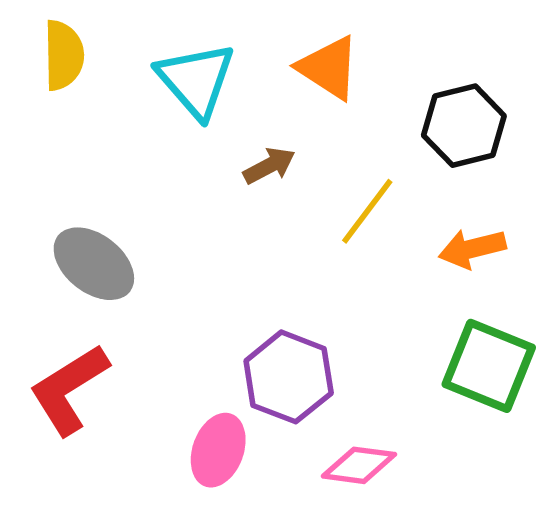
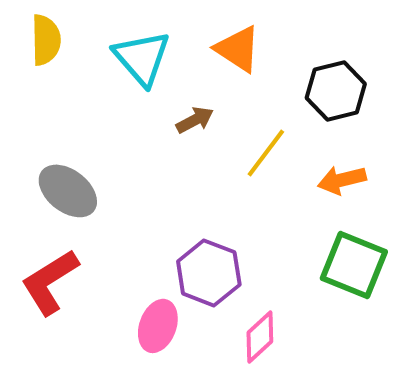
pink diamond: (359, 465) -> (260, 337), turned -50

